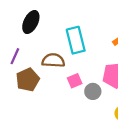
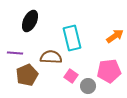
purple line: (15, 56) -> (15, 53), turned 70
pink square: (75, 81) -> (71, 76), turned -32

